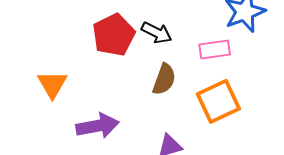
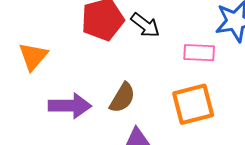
brown semicircle: (164, 79) -> (122, 98), moved

